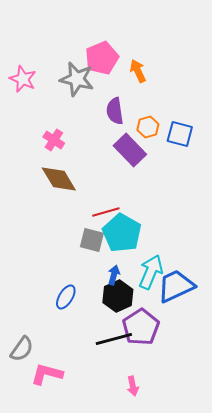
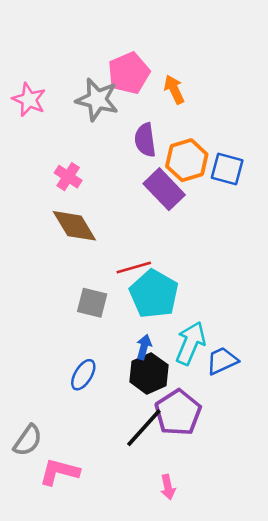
orange hexagon: (148, 127) -> (187, 160), size x1.5
gray square: (92, 240) -> (92, 303), moved
blue trapezoid: (176, 286) -> (222, 361), size x0.7
black line: (114, 339) -> (144, 428), turned -33

